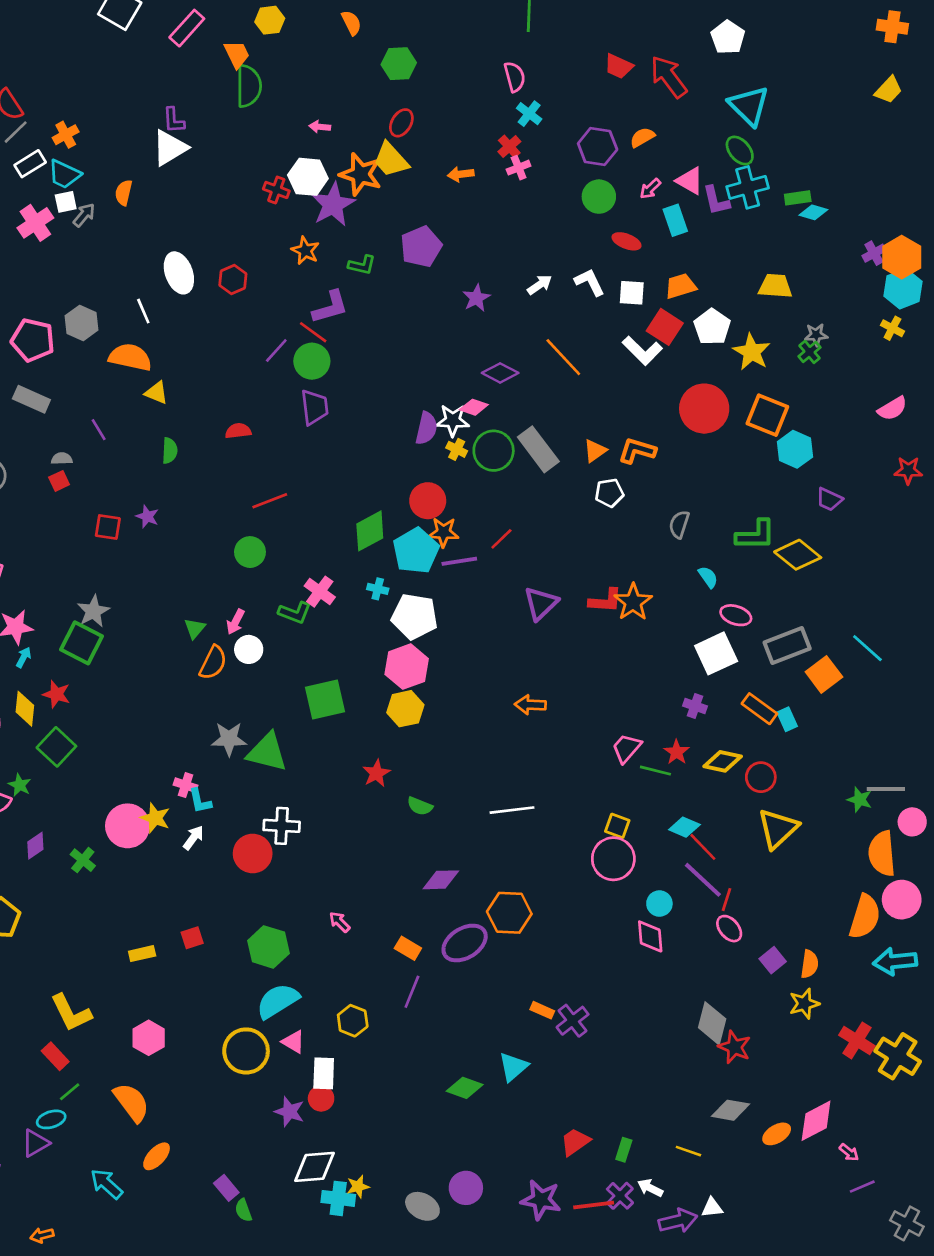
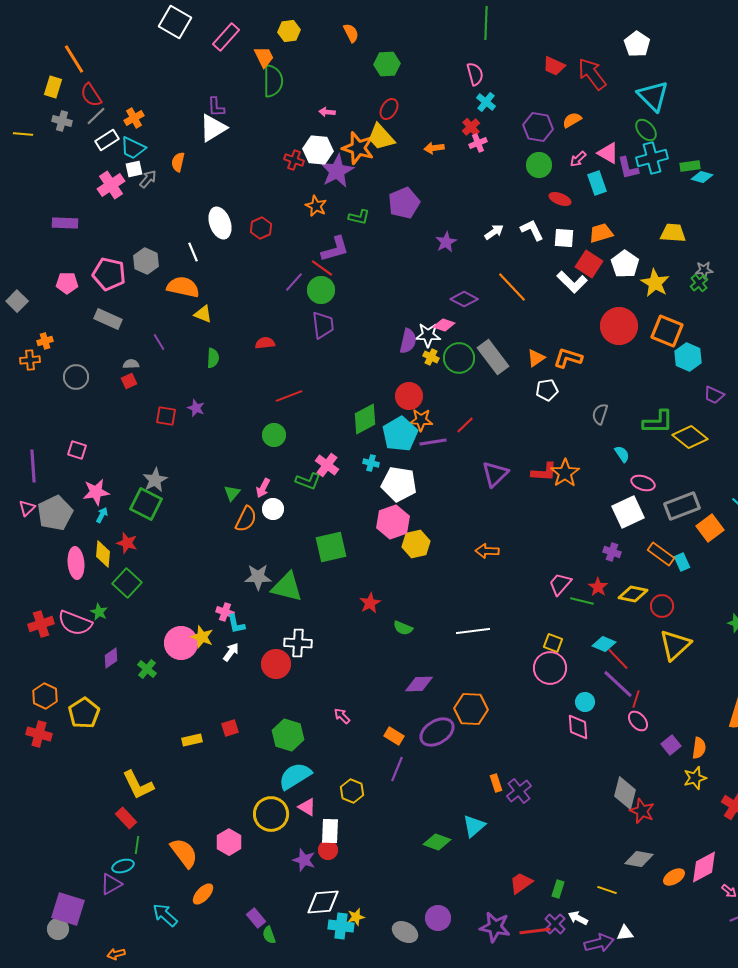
yellow hexagon: (405, 709) -> (416, 544), moved
orange rectangle: (542, 1010) -> (496, 783), turned 48
pink hexagon: (149, 1038) -> (229, 842), moved
green line: (70, 1092) -> (137, 845), turned -42

